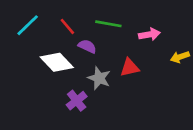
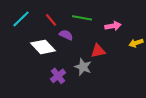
gray star: (99, 78) -> (83, 67), moved

